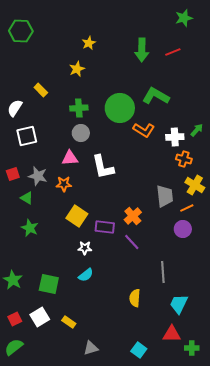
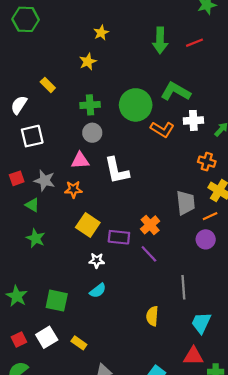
white cross: (175, 137) -> (193, 120), moved

